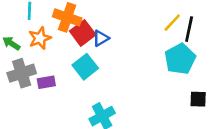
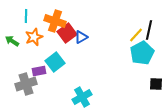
yellow line: (172, 23) -> (136, 35), moved
cyan square: (85, 67) -> (55, 62), moved
gray cross: (22, 73) -> (26, 84), moved

